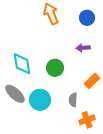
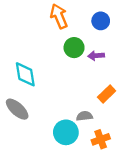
green circle: (55, 68) -> (74, 48), moved
cyan circle: (40, 100) -> (66, 132), moved
gray semicircle: (73, 100) -> (84, 116), turned 80

